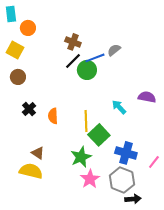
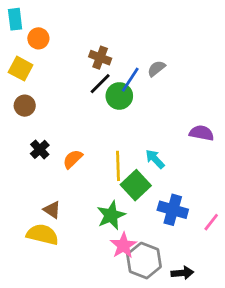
blue line: (95, 58) -> (130, 80), turned -36
cyan arrow: (119, 107) -> (155, 159), moved
orange semicircle: (53, 116) -> (73, 159), turned 49
gray hexagon: (122, 180) -> (144, 261), moved

